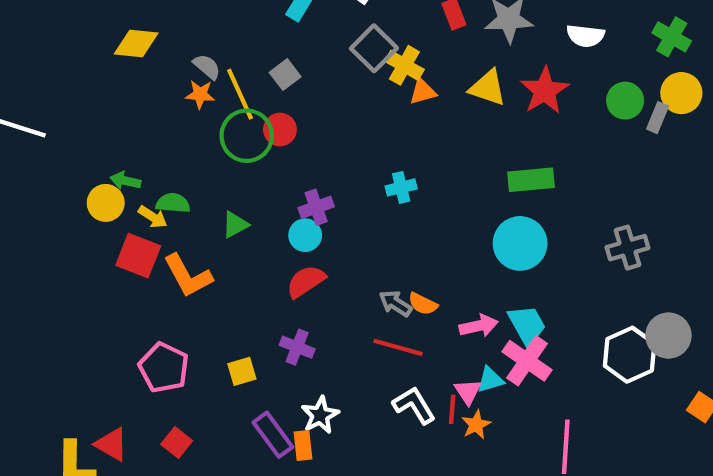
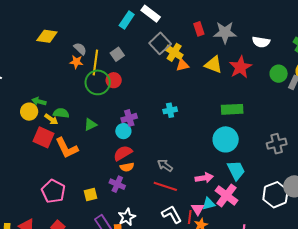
yellow line: (240, 94) -> (95, 63), turned 30
orange semicircle: (423, 304) -> (127, 167), moved, turned -40
cyan trapezoid: (527, 325) -> (236, 170), moved

